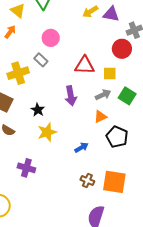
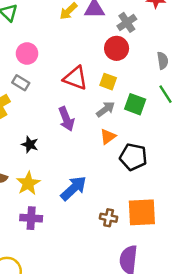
red triangle: (85, 65) -> (75, 78), turned 30
yellow square: (110, 73) -> (108, 82), turned 32
yellow star: (47, 132) -> (28, 183), moved
blue arrow: (81, 148) -> (74, 188), moved, size x1.6

